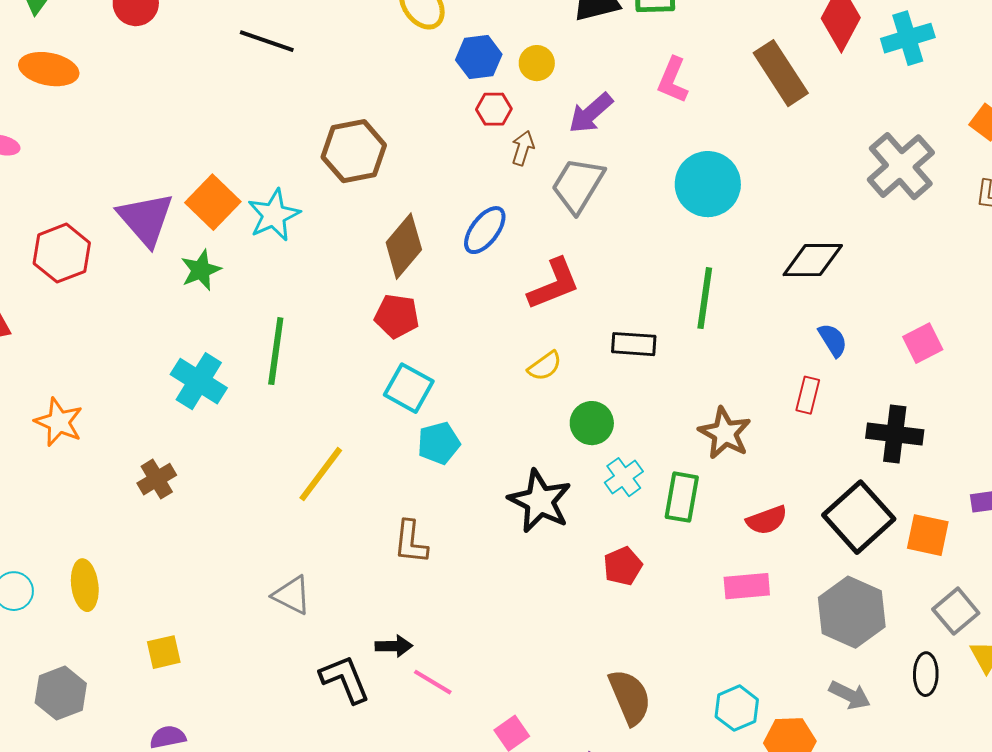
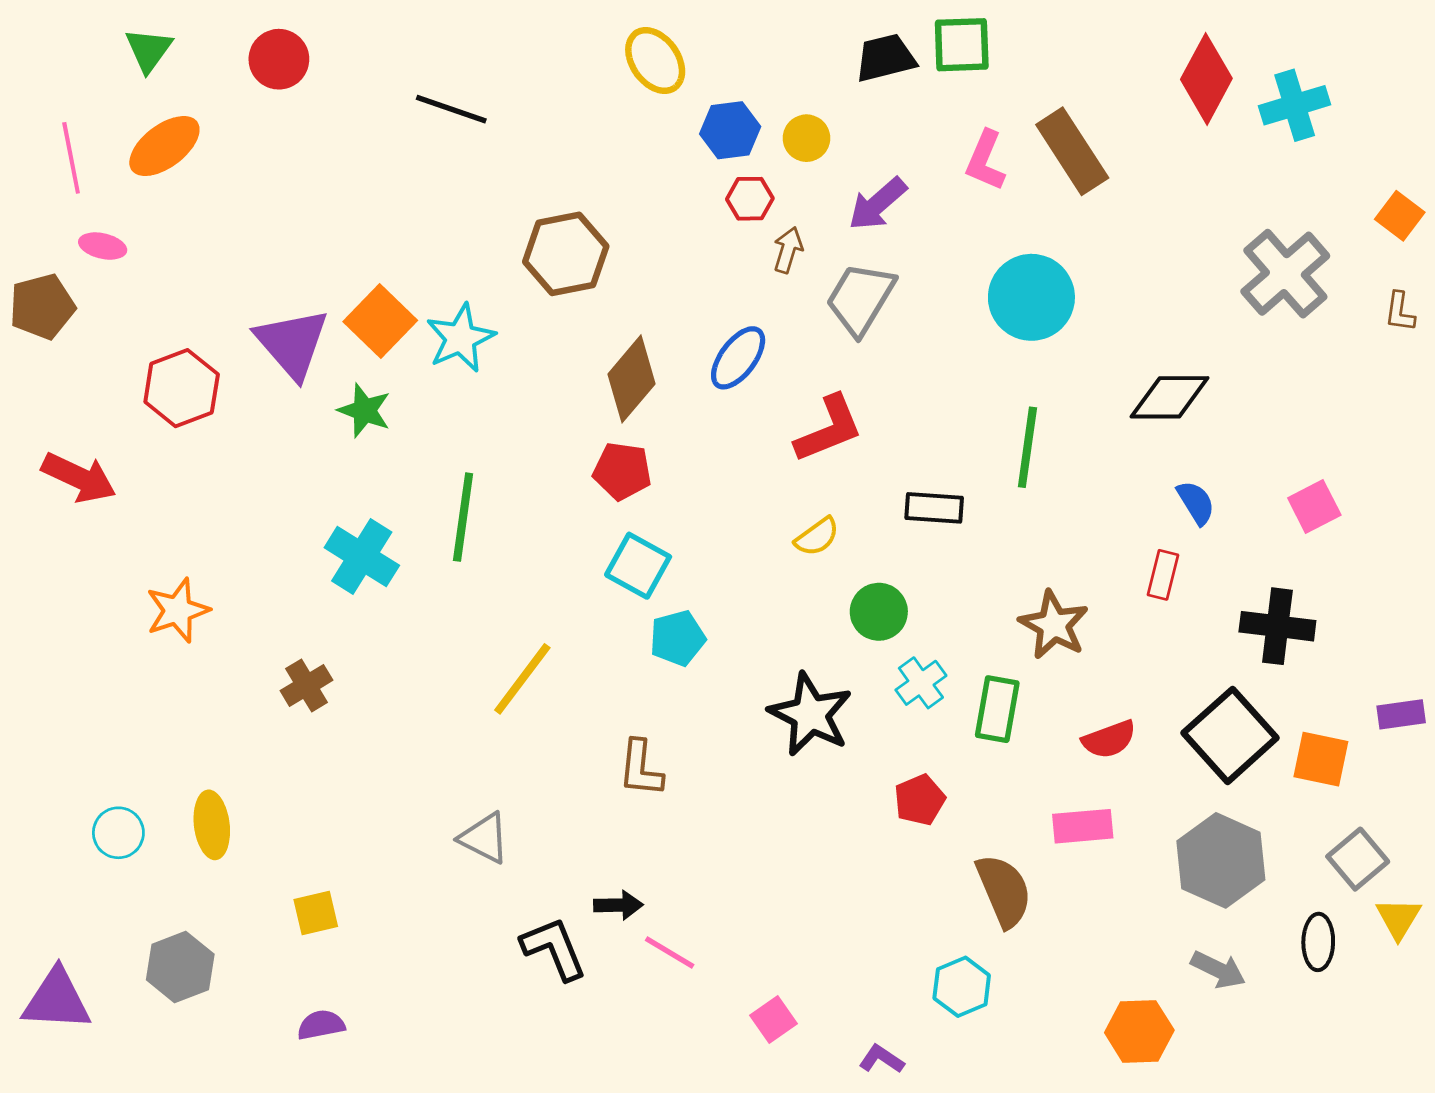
orange ellipse: (49, 69) -> (164, 146), turned -48
brown rectangle: (781, 73) -> (1072, 151), moved
green star: (201, 270) -> (364, 410), turned -30
orange star: (59, 422) -> (178, 610), turned 30
brown semicircle: (630, 697) -> (1004, 891), moved
cyan hexagon: (737, 708) -> (962, 987), moved

